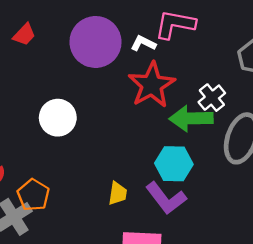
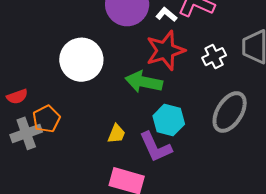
white cross: (212, 98) -> (214, 57), moved
white circle: (58, 118) -> (81, 60), size x1.4
green arrow: (191, 118) -> (144, 82), moved

